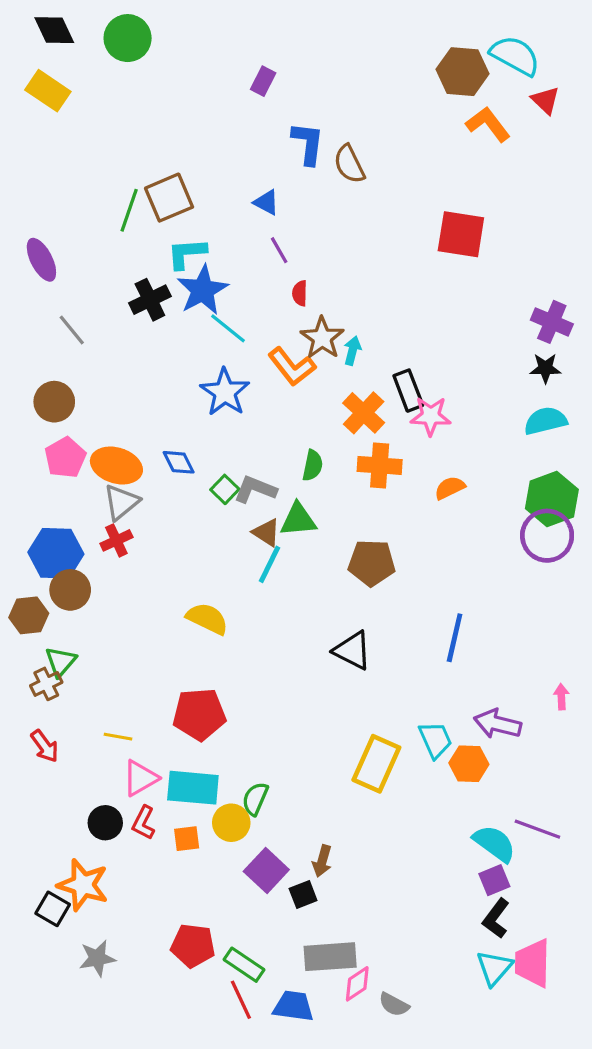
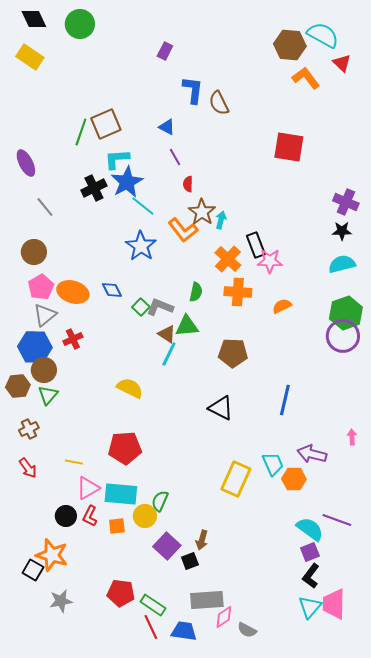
gray triangle: (121, 502) -> (45, 315), moved
green triangle: (61, 662) -> (48, 395), moved

